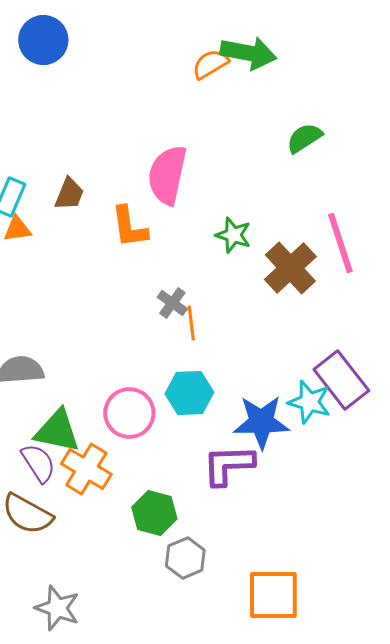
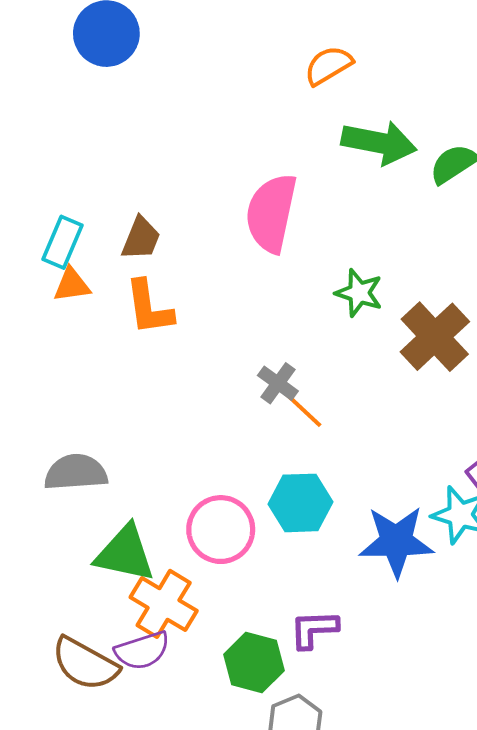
green arrow: (248, 53) -> (379, 143), moved
orange L-shape: (129, 227) -> (149, 307), moved
orange line: (191, 323) -> (303, 410), turned -40
purple semicircle: (38, 463) -> (142, 651), moved, turned 105
purple L-shape: (228, 465) -> (314, 629), moved, size x0.7

